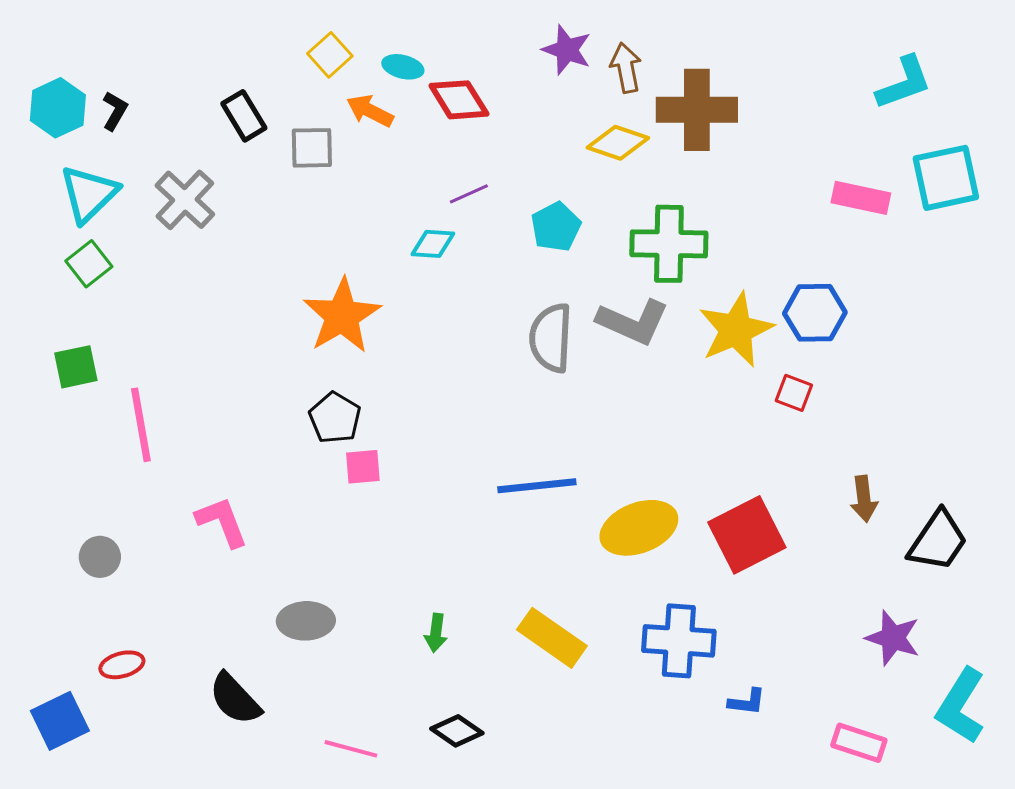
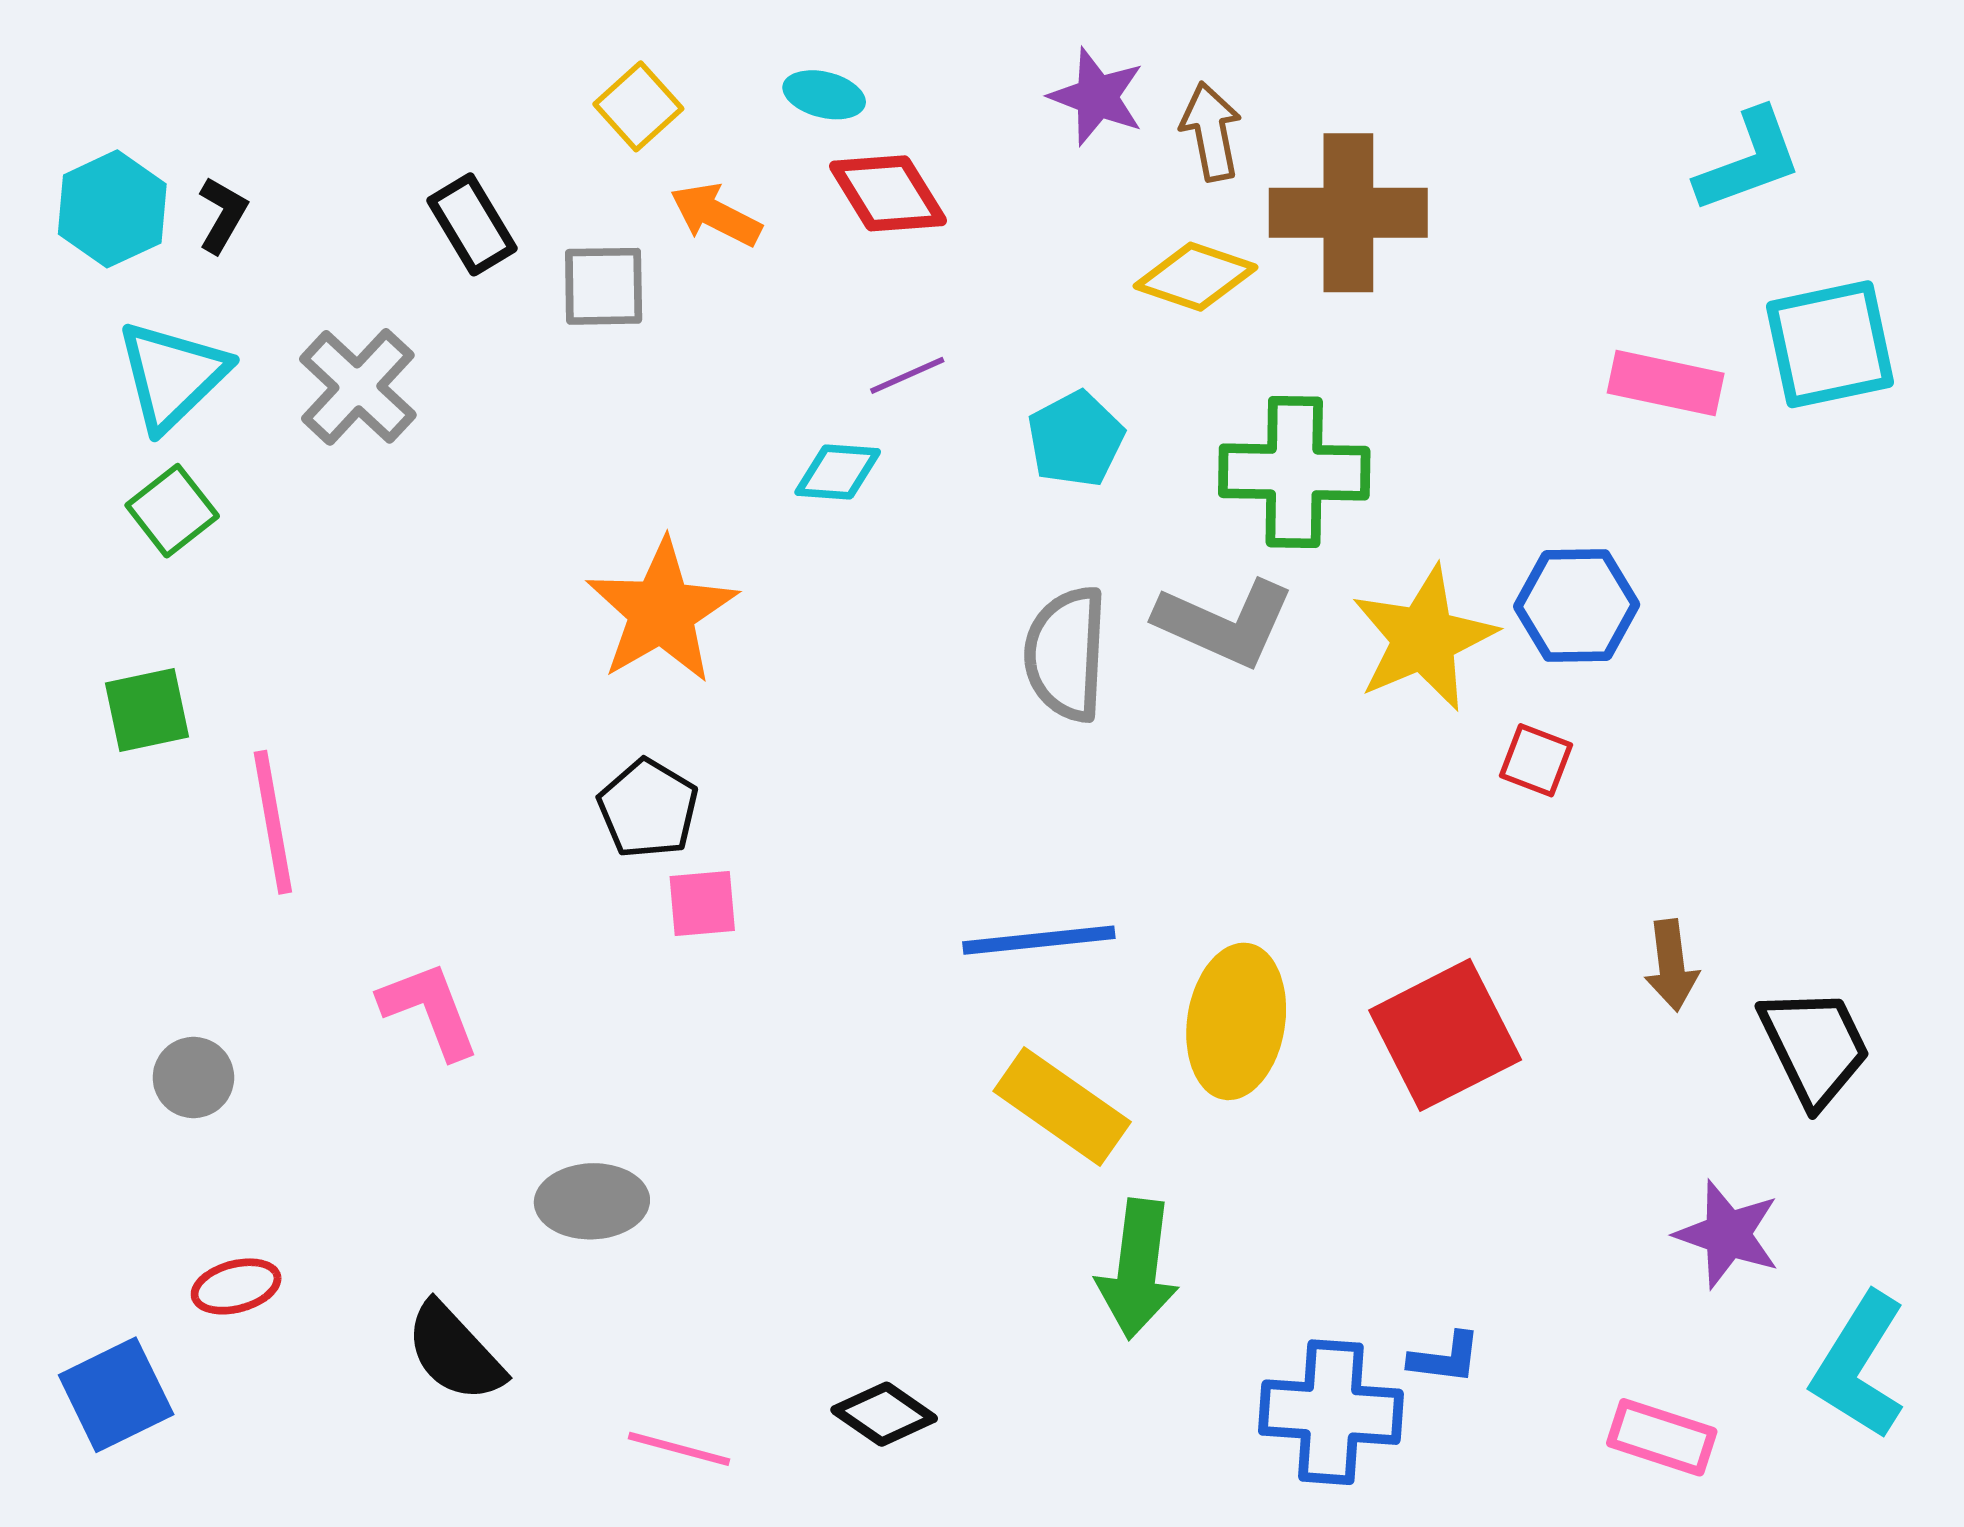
cyan ellipse: (403, 67) -> (824, 95), moved
yellow ellipse: (639, 528) -> (1236, 1021), turned -60
black trapezoid: (938, 541) -> (1815, 1047), turned -60
green arrow: (436, 633) -> (1137, 1269), moved, size x1.8
yellow rectangle: (552, 638) -> (1062, 1107), moved
blue cross: (679, 641) -> (1331, 1412), moved

